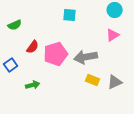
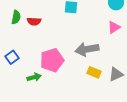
green semicircle: (15, 25) -> (16, 17), turned -56
red semicircle: (33, 47) -> (34, 21), moved, turned 56
pink pentagon: (56, 54) -> (52, 60), moved

